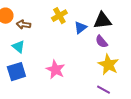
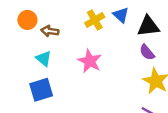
blue triangle: (80, 28) -> (121, 15), moved, turned -40
pink star: (55, 70) -> (90, 61), moved

